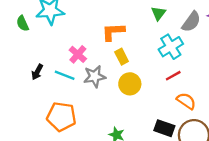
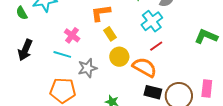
black arrow: (37, 72) -> (25, 50), moved, size x1.5
gray star: (95, 76) -> (87, 68), moved
orange semicircle: (186, 101) -> (144, 67), moved, size x1.4

